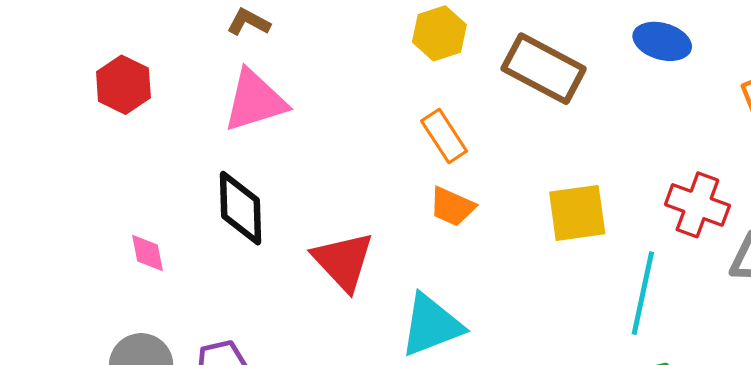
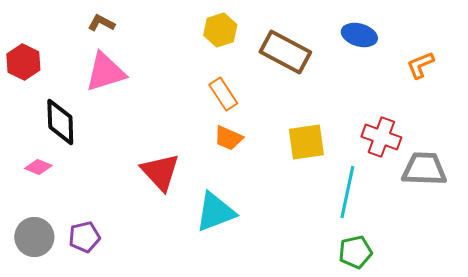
black diamond: (241, 208) -> (60, 122), moved
pink diamond: (148, 253) -> (38, 167), turned -56

